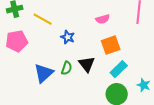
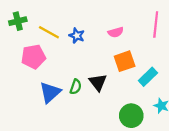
blue star: (68, 37) -> (77, 36), moved
pink pentagon: (17, 41) -> (33, 57), moved
cyan rectangle: (119, 69) -> (148, 77), moved

